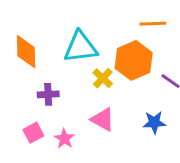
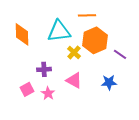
orange line: (153, 24) -> (87, 15), moved
purple cross: (48, 94) -> (44, 69), moved

